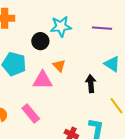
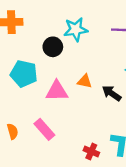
orange triangle: (59, 66) -> (85, 81), moved, turned -32
black arrow: (91, 84) -> (112, 93), turned -48

